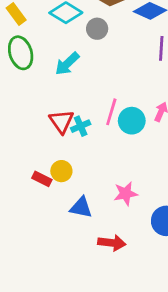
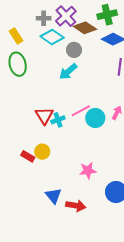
cyan arrow: (67, 64) -> (68, 71), moved
pink line: (111, 112) -> (81, 111), turned 42
blue triangle: (81, 207) -> (53, 196), moved, turned 36

